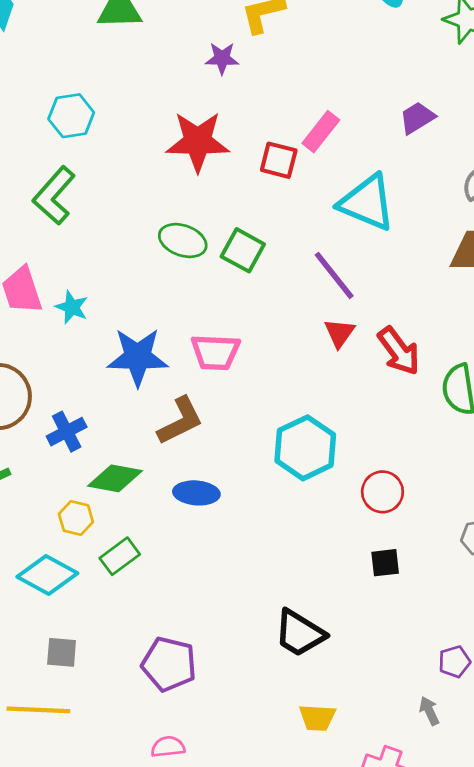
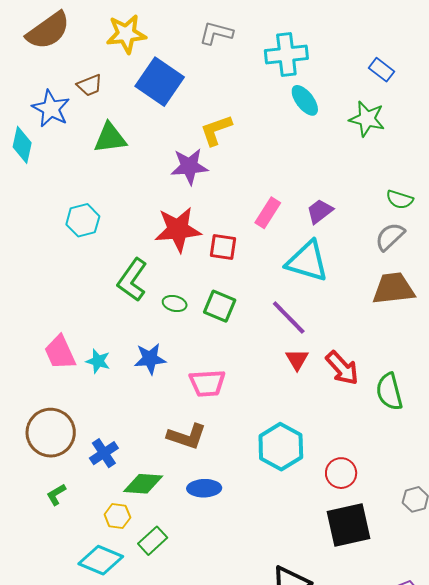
purple star: (222, 58) -> (189, 166), size x1.5
purple trapezoid: (417, 118) -> (320, 211), moved
red square: (279, 160) -> (223, 247), moved
green L-shape: (54, 196) -> (132, 280), moved
green ellipse: (183, 241) -> (175, 303), size x0.7
blue star: (138, 357) -> (150, 359), moved, size x0.7
brown L-shape: (180, 421) -> (187, 436), turned 51
black square: (385, 563) -> (348, 525), size x2.0

